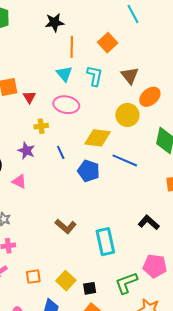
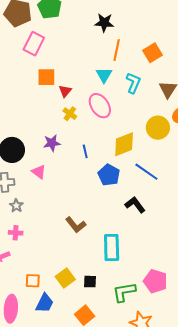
pink ellipse: (66, 105) -> (100, 106), turned 35
yellow cross: (41, 126) -> (70, 114), moved, turned 32
yellow diamond: (98, 138) -> (124, 144), turned -40
purple star: (26, 151) -> (52, 143), turned 30
black L-shape: (149, 222) -> (135, 205), moved
orange square: (33, 277) -> (33, 281), moved
black square: (90, 288) -> (90, 282), moved

